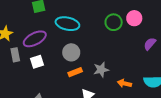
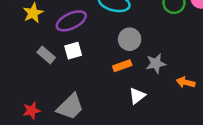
gray circle: (71, 52) -> (130, 39), moved
gray rectangle: (15, 55) -> (46, 55), moved, turned -40

